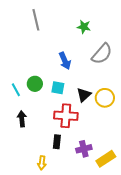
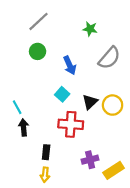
gray line: (36, 20) -> (39, 21), turned 60
green circle: (35, 84) -> (38, 51), moved
cyan square: (58, 88) -> (62, 94), turned 32
cyan line: (16, 90) -> (17, 107), moved
black rectangle: (57, 142) -> (46, 152), moved

